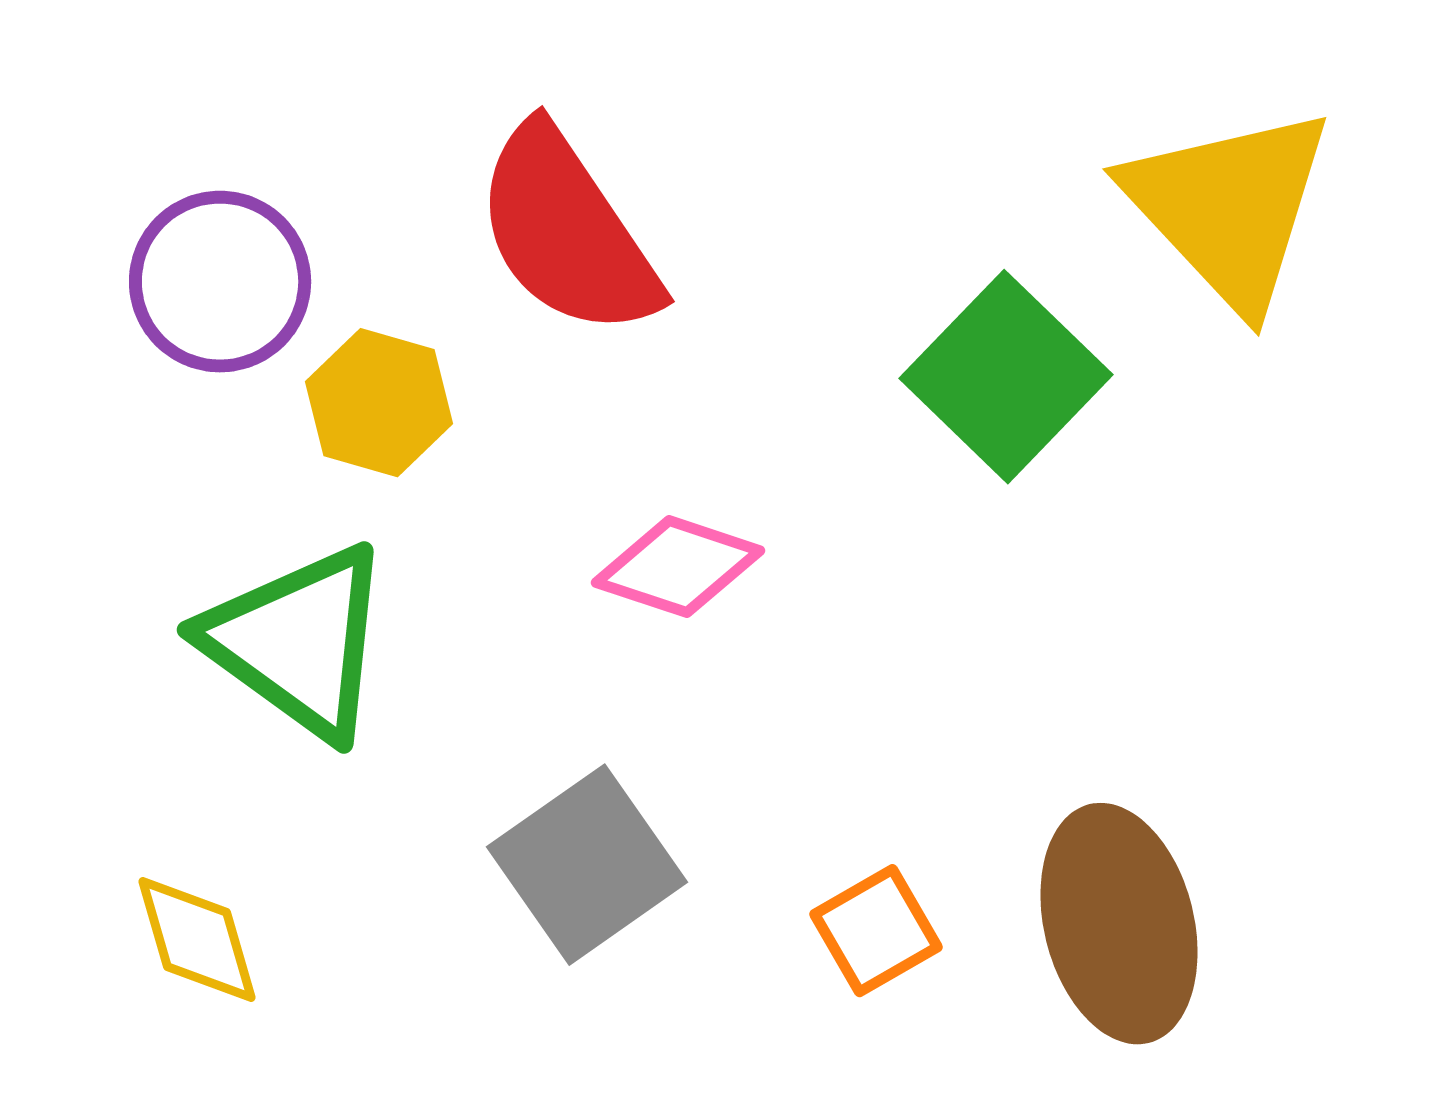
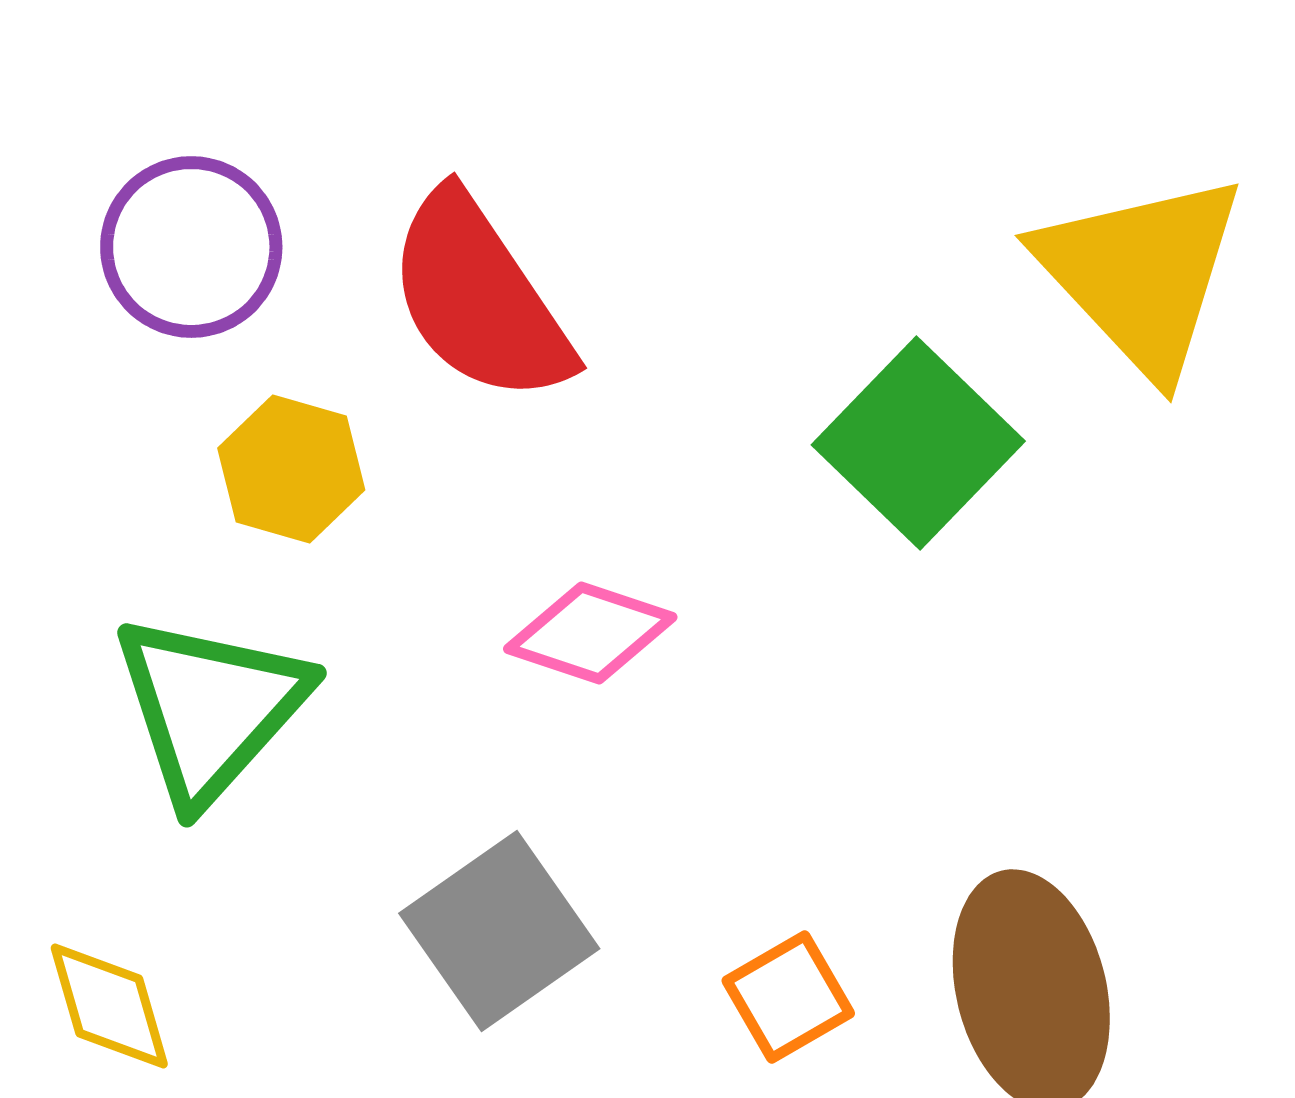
purple circle: (220, 282) -> (191, 247), moved
green triangle: (298, 642) -> (210, 708), turned 36

